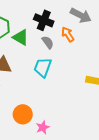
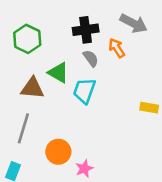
black cross: (44, 20) -> (86, 30), turned -30
green triangle: (21, 37) -> (58, 73), moved

